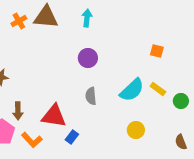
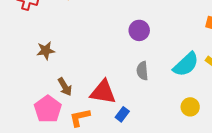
brown arrow: (18, 111) -> (65, 87), turned -30
orange L-shape: (32, 140) -> (80, 118), turned 120

